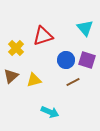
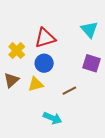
blue circle: (66, 60) -> (44, 63), moved
brown line: (73, 82) -> (69, 91), moved

